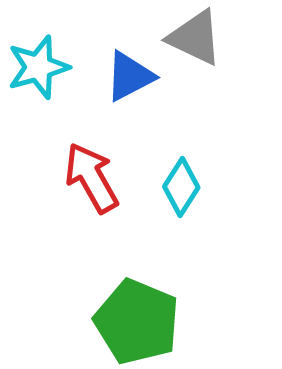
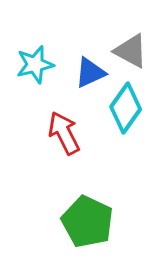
cyan diamond: (181, 187) -> (126, 108), moved, size x1.4

